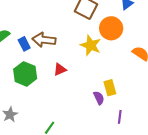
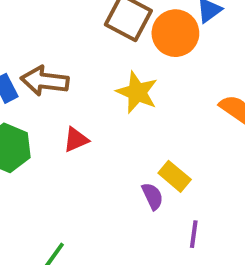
orange circle: (111, 28) -> (175, 33), moved
yellow rectangle: (110, 88) -> (175, 176), turned -35

